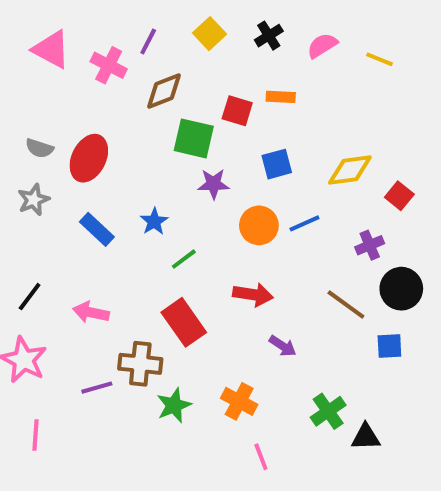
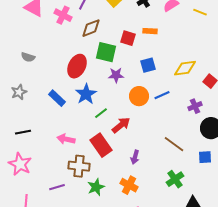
red ellipse: (89, 158) -> (77, 66), moved
gray star: (34, 200) -> (19, 92), moved
blue star: (154, 221) -> (86, 94), size x1.5
red arrow: (253, 295) -> (121, 125), moved, turned -48
black line: (30, 297) -> (23, 132), turned 42
brown line: (346, 304) -> (174, 144), moved
pink arrow: (91, 312) -> (66, 139), moved
purple arrow: (283, 346) -> (135, 157), moved, turned 72
purple line: (97, 388) -> (57, 187), moved
green cross: (328, 411) -> (175, 179), moved

